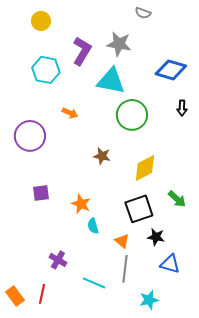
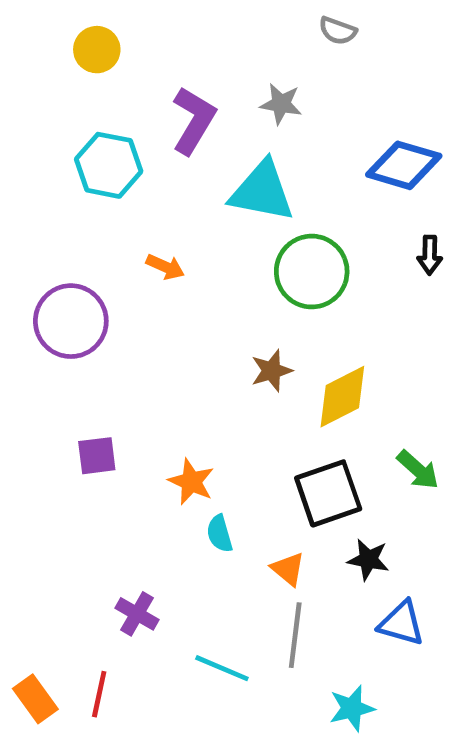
gray star: (119, 44) -> (281, 104), size x0.7
brown star: (102, 156) -> (272, 371), moved, turned -30

